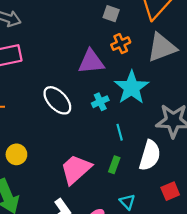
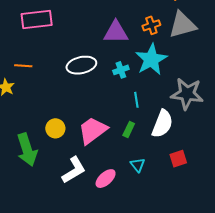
orange cross: (121, 44) -> (151, 25), moved
white ellipse: (57, 100) -> (81, 65), turned -64
yellow circle: (16, 154) -> (55, 128), moved

